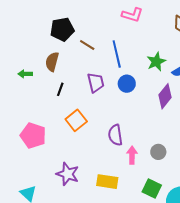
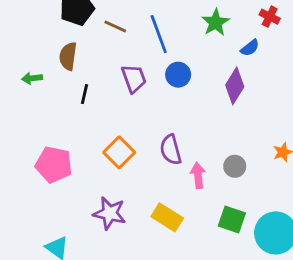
green star: (156, 62) -> (215, 22), moved
orange square: (76, 120) -> (119, 152), moved
yellow rectangle: (107, 182) -> (167, 217), turned 30

